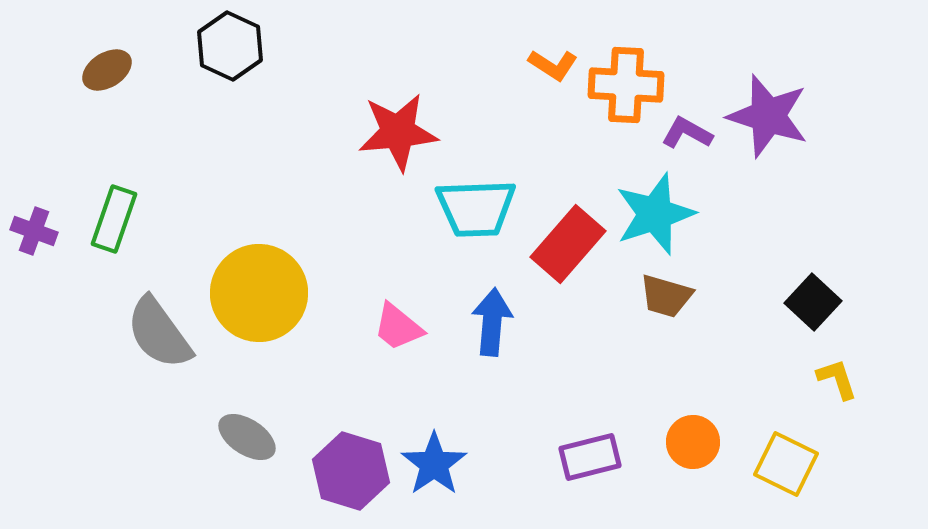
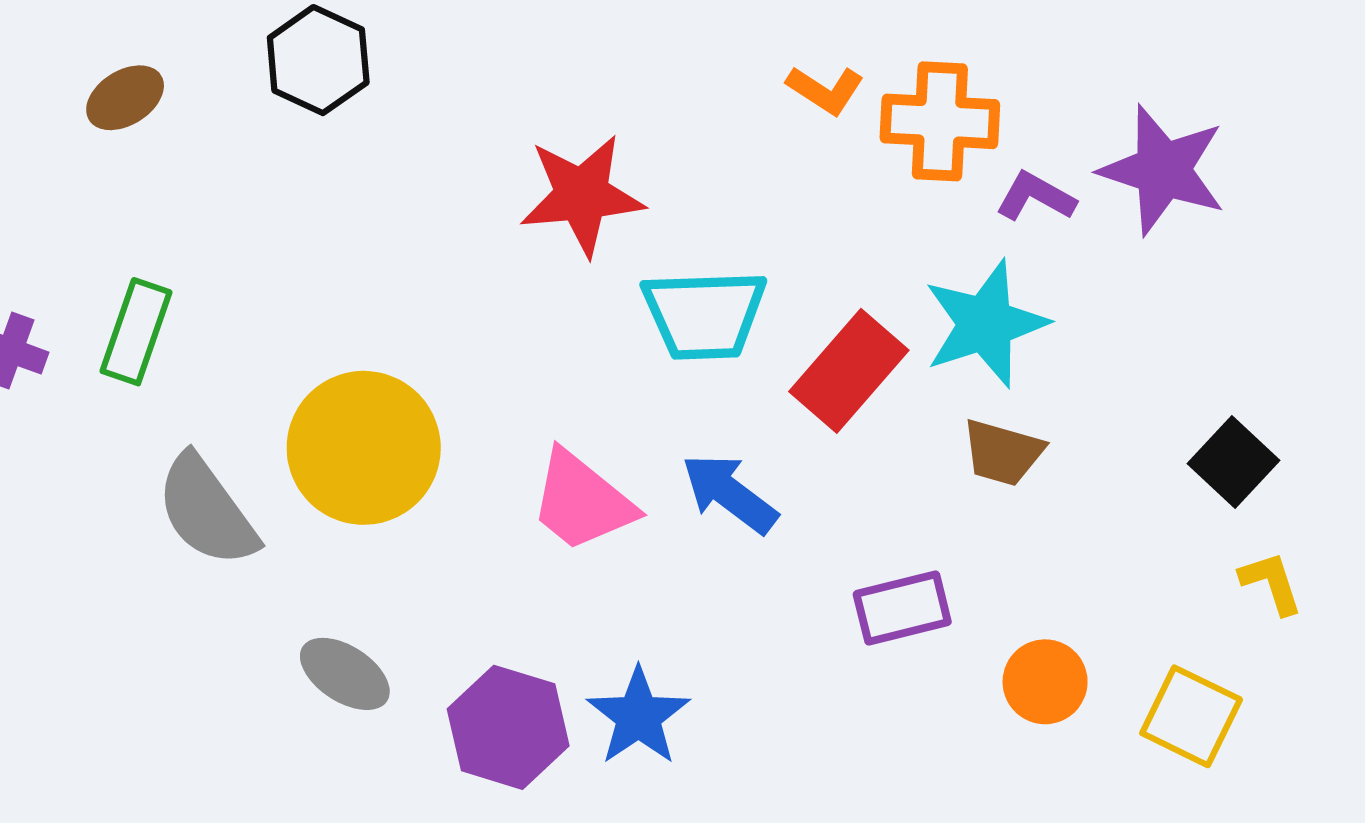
blue arrow: (492, 322) -> (729, 493), turned -58
pink trapezoid: (398, 327) -> (582, 501), size x1.4
purple rectangle: (590, 457) -> (902, 608), moved

